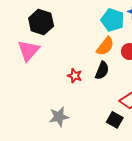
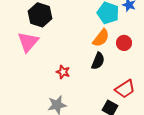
red star: (75, 76) -> (63, 72), moved

